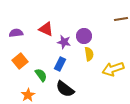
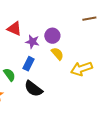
yellow semicircle: (89, 54) -> (57, 54), turned -32

